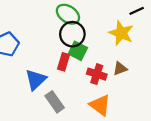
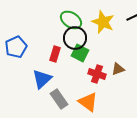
yellow star: (121, 33) -> (103, 22), moved
red rectangle: (63, 62) -> (55, 54), moved
orange triangle: (100, 105) -> (88, 102), moved

